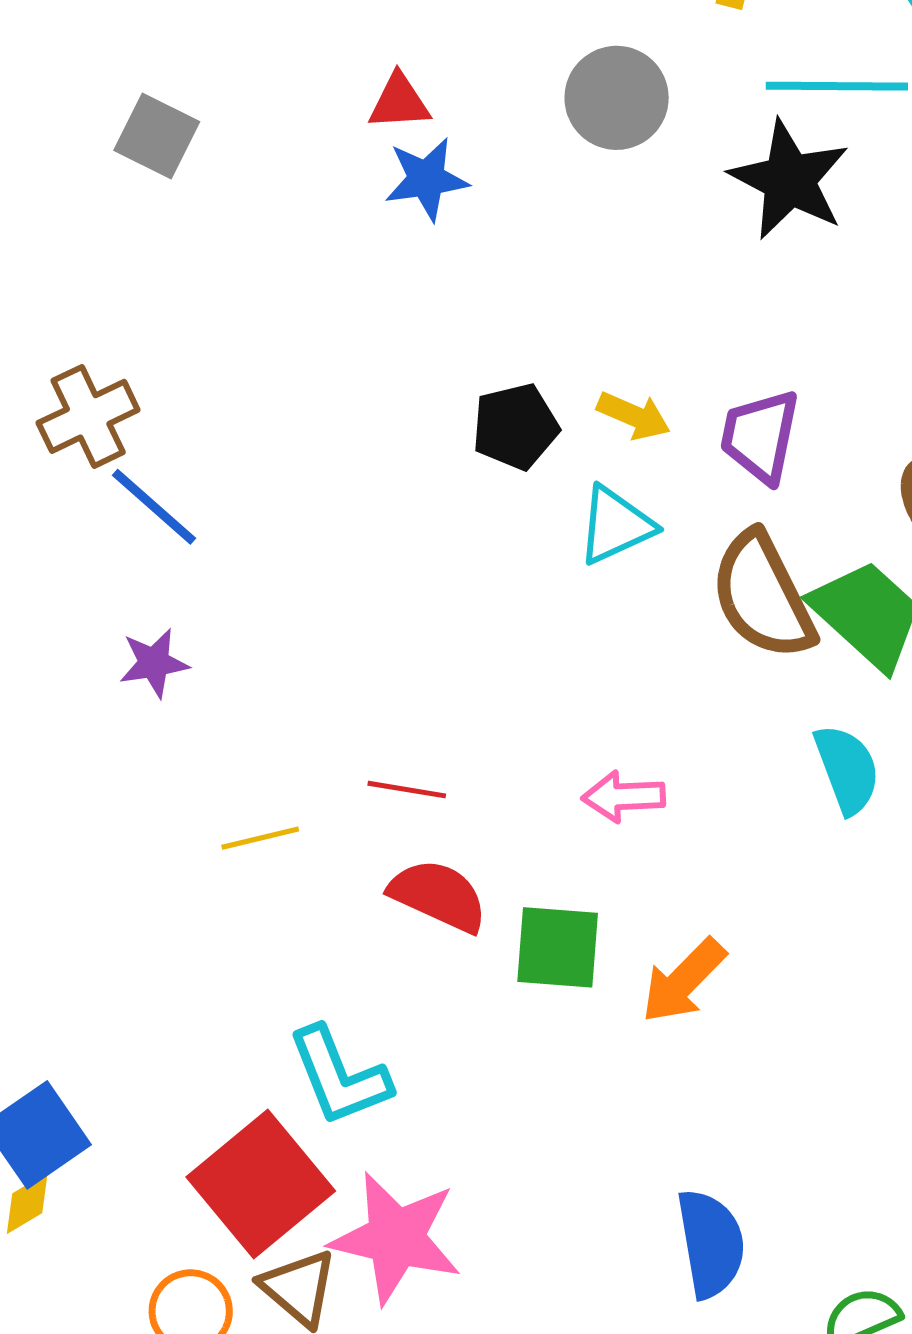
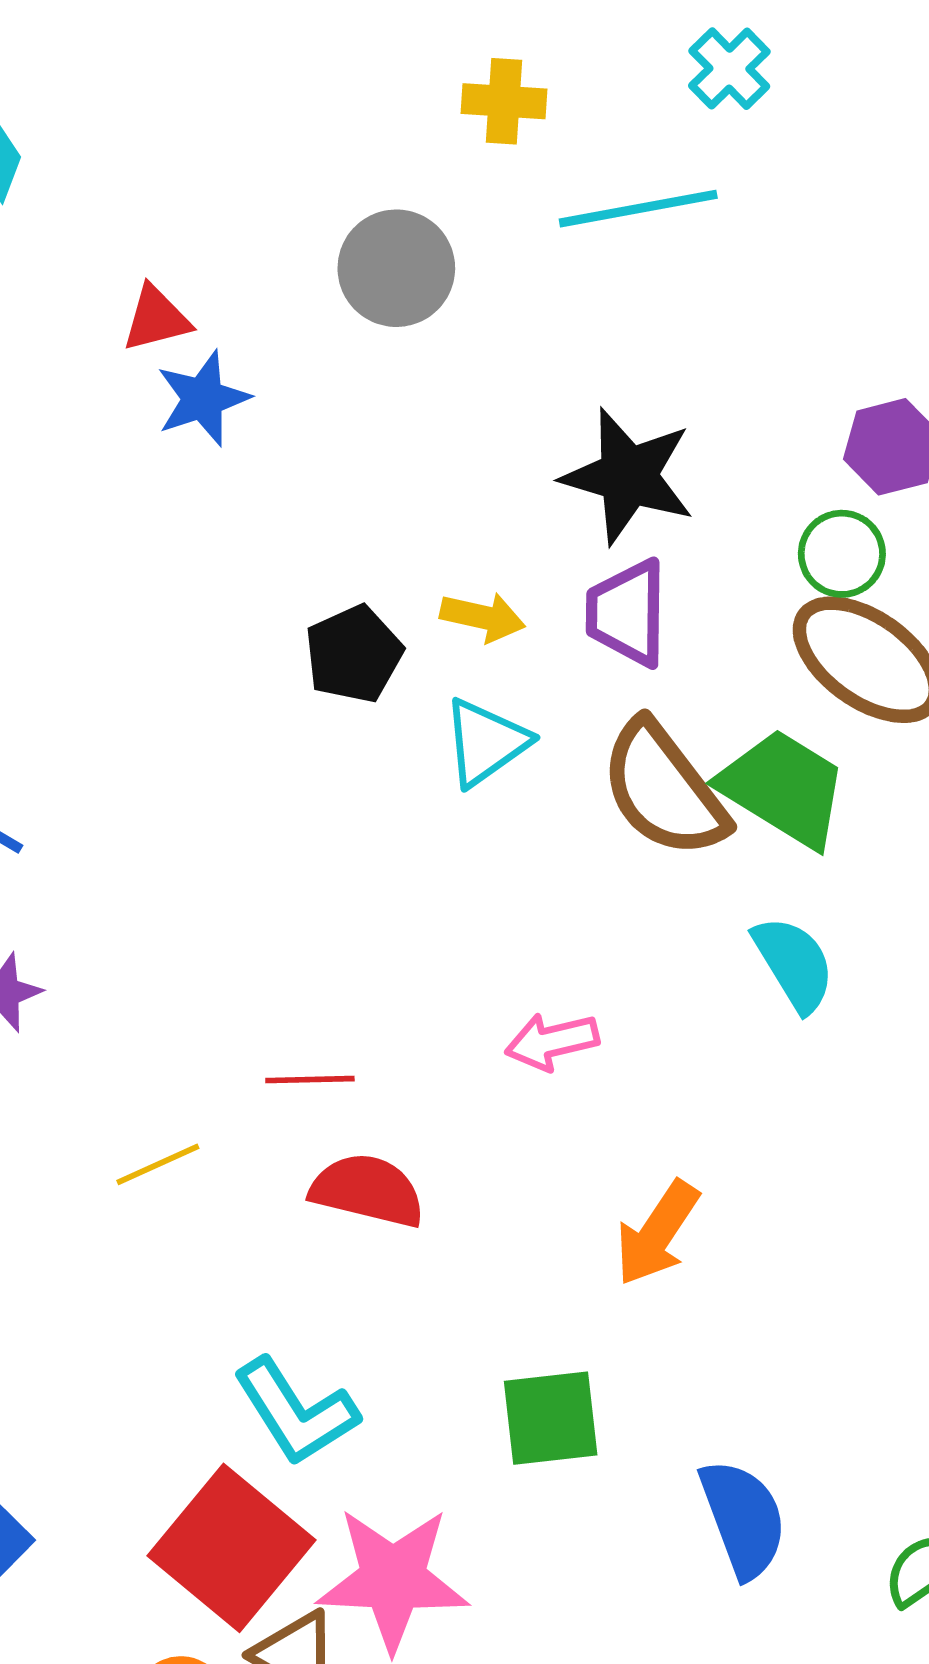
black star: (789, 180) -> (628, 476), moved
green square: (558, 947) -> (551, 1418), moved

